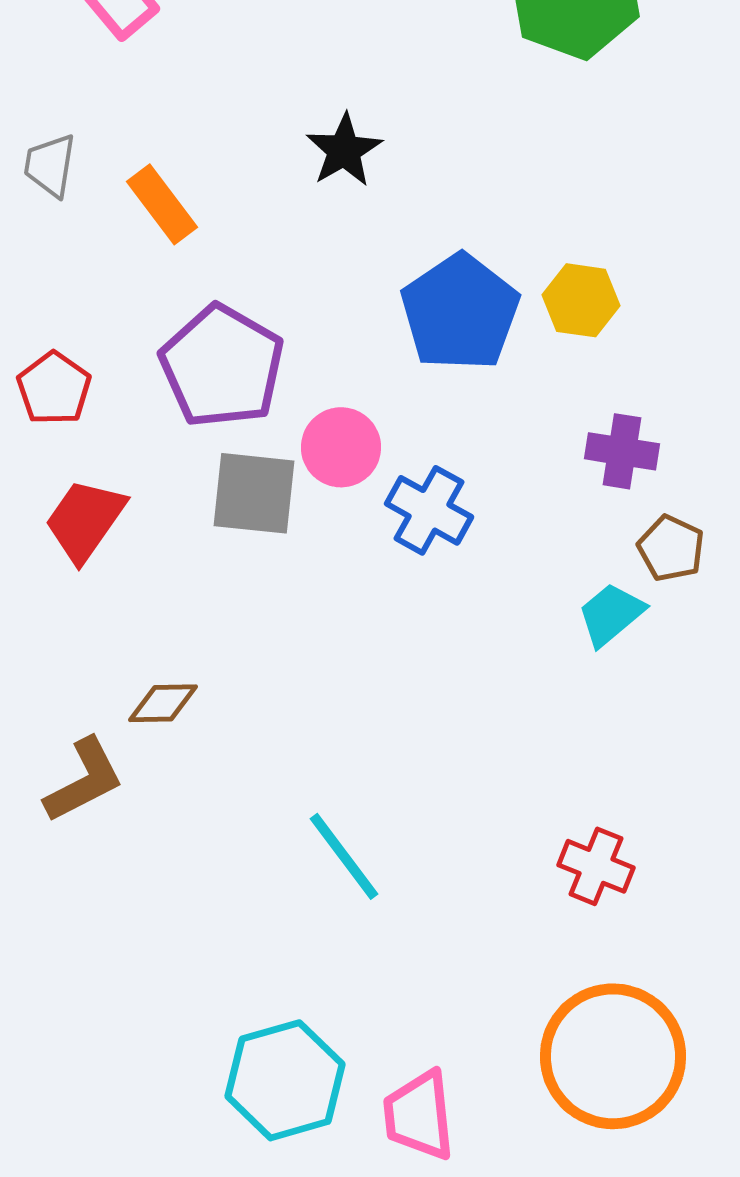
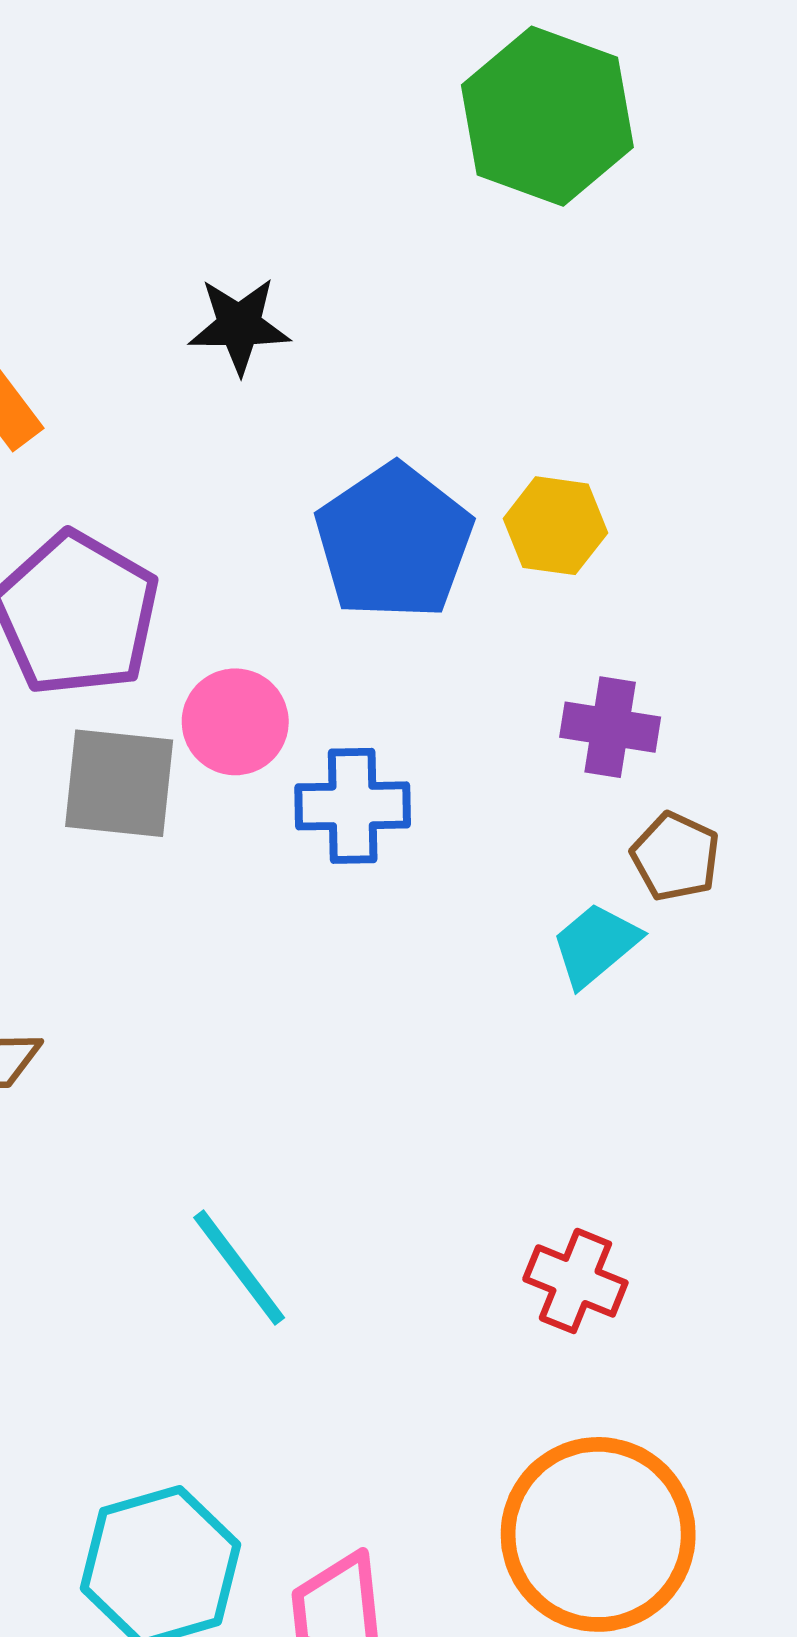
black star: (344, 150) -> (239, 326), turned 30
blue cross: (429, 510) -> (353, 806), turned -30

